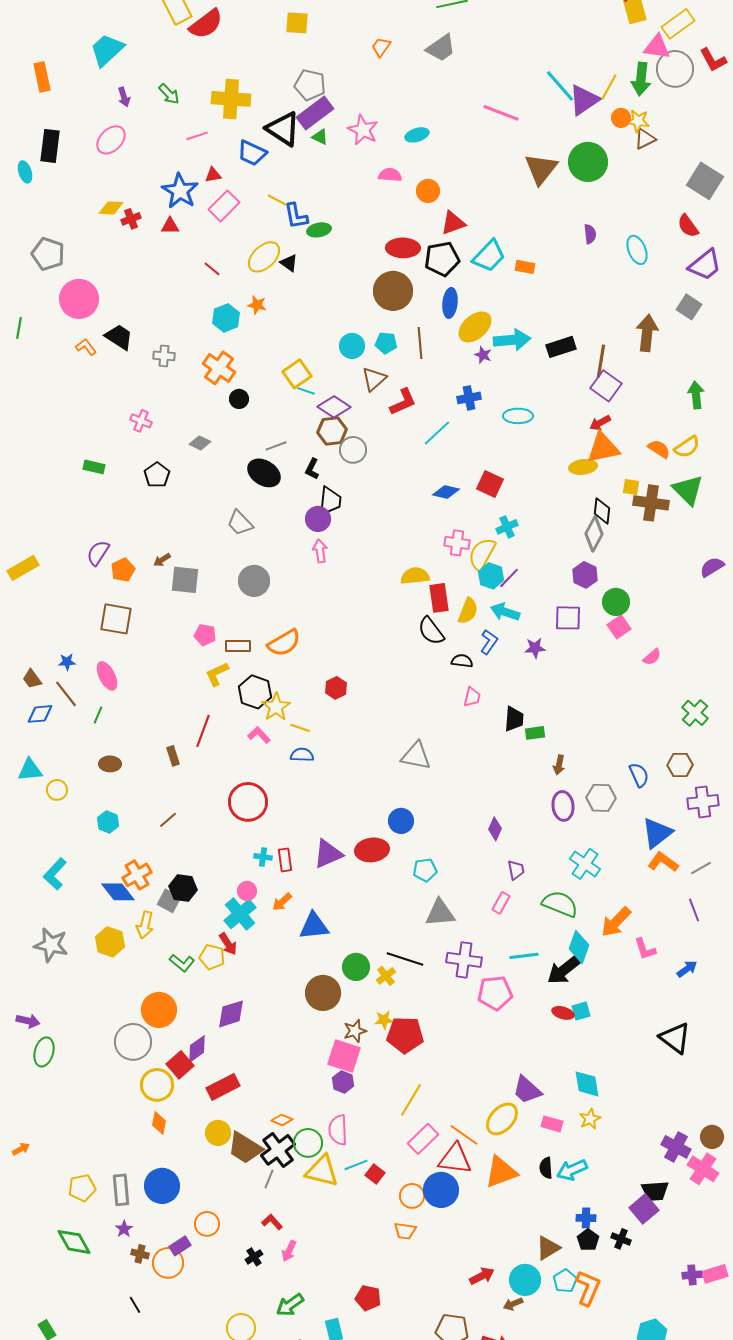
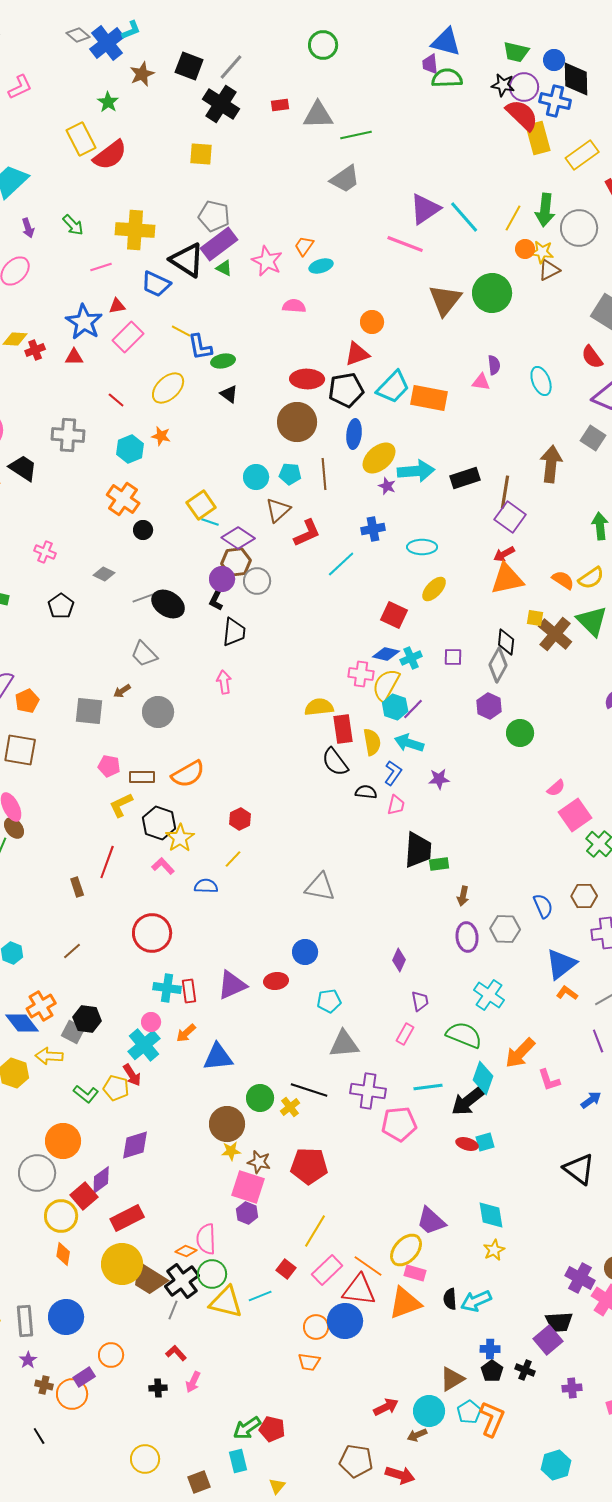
orange trapezoid: (381, 47) -> (304, 246), moved
pink triangle: (657, 47) -> (481, 382), moved, size x0.7
gray circle: (675, 69) -> (579, 228), moved
purple triangle: (584, 100) -> (425, 209), moved
orange circle: (428, 191) -> (372, 322), moved
black triangle: (289, 263) -> (229, 394), moved
orange rectangle: (525, 267) -> (429, 398), size x1.8
gray cross: (164, 356) -> (68, 435), moved, size x1.5
gray line: (276, 446) -> (143, 598), moved
yellow ellipse: (583, 467) -> (434, 589), moved, turned -40
blue diamond: (446, 492) -> (386, 654), moved
brown cross: (651, 503) -> (555, 634), turned 32
purple circle: (318, 519) -> (222, 579), moved
brown arrow: (162, 560) -> (122, 691), moved
yellow semicircle: (468, 611) -> (372, 742), turned -32
purple square: (568, 618) -> (453, 657), moved, size x0.7
pink square: (619, 627) -> (575, 815), moved, size x1.4
pink trapezoid: (472, 697) -> (396, 805), moved
black trapezoid: (514, 719) -> (418, 850), size x1.4
yellow line: (300, 728) -> (233, 859), moved, turned -66
brown ellipse: (110, 764) -> (14, 828), moved, turned 50
red ellipse: (372, 850) -> (276, 981), size x0.7
cyan cross: (263, 857) -> (167, 988), size x1.5
orange L-shape: (663, 862) -> (567, 993), size x0.7
yellow arrow: (145, 925) -> (49, 1056), turned 80
yellow star: (384, 1020) -> (231, 1151), moved
brown star: (355, 1031) -> (259, 1162), turned 30
pink rectangle: (552, 1124) -> (415, 1273), moved
pink semicircle: (338, 1130) -> (206, 1239), moved
yellow circle: (218, 1133) -> (122, 1264), size x1.6
red square: (375, 1174) -> (286, 1269), moved
black cross: (254, 1257) -> (158, 1388), turned 30
purple cross: (692, 1275) -> (572, 1388), moved
green arrow: (290, 1305) -> (247, 1428), moved

